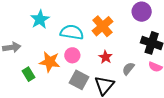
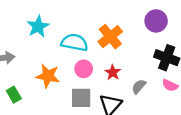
pink circle: (72, 55) -> (84, 69), moved
green rectangle: (28, 74) -> (14, 95), moved
gray square: (79, 80) -> (81, 98), turned -30

